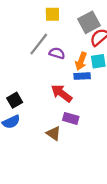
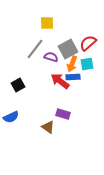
gray square: (89, 22) -> (68, 49), moved
red arrow: (62, 93) -> (60, 81), moved
black square: (15, 100) -> (18, 85), moved

